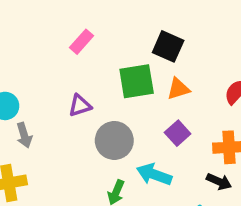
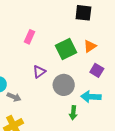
black square: (168, 46) -> (83, 13), moved
gray arrow: (24, 135) -> (14, 97), turned -32

